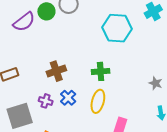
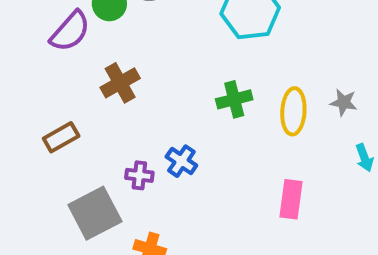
brown cross: (56, 71) -> (120, 83), moved
yellow ellipse: (98, 101) -> (293, 111), moved

